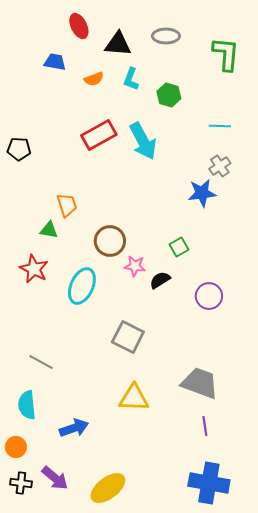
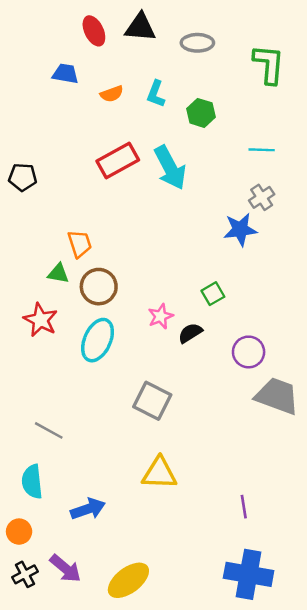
black triangle: (118, 44) -> (140, 27), moved
brown circle: (110, 241) -> (99, 287), moved
pink star: (135, 266) -> (161, 316), turned -30
gray trapezoid: (200, 383) -> (277, 396), moved
black cross: (21, 483) -> (25, 574), turned -35

